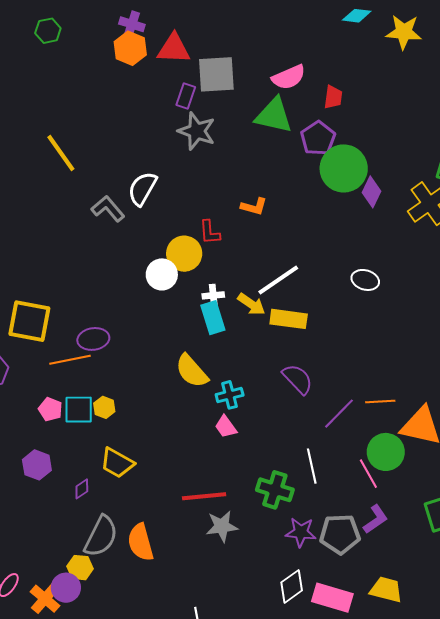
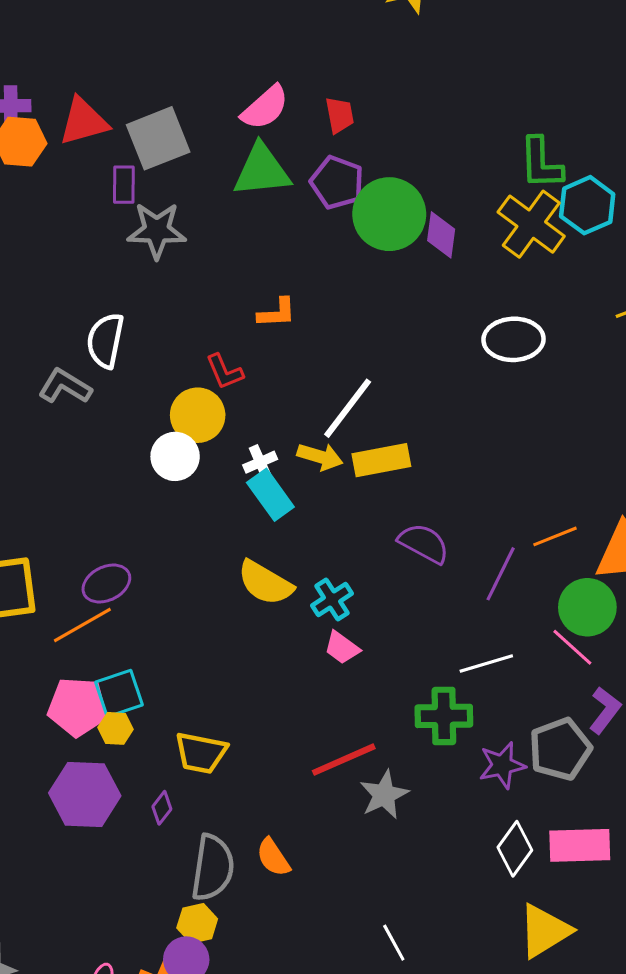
white ellipse: (365, 280) -> (514, 339), moved, size x1.4
yellow hexagon: (104, 407) -> (116, 728), moved
pink pentagon: (50, 409) -> (78, 707), size x1.6
purple hexagon: (37, 465) -> (85, 794), size x1.5
white line: (312, 466) -> (486, 663), turned -76
orange semicircle: (140, 542) -> (273, 857), size x0.7

